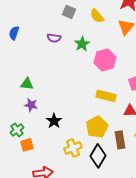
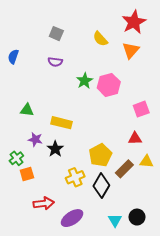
gray square: (69, 12) -> (56, 34), moved
green star: (82, 44) -> (85, 81), moved
yellow rectangle: (106, 96) -> (62, 123), moved
purple star: (31, 105) -> (35, 139), moved
brown rectangle: (120, 140) -> (124, 169), turned 54

